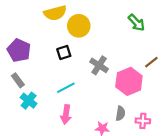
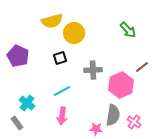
gray cross: (99, 65) -> (93, 70), turned -36
gray rectangle: (18, 80) -> (17, 123), moved
gray semicircle: (120, 113) -> (113, 115), size x1.5
pink cross: (143, 121) -> (134, 122), turned 32

